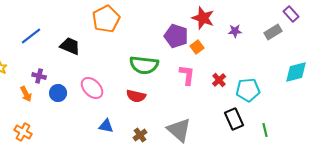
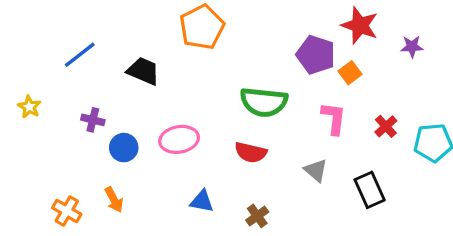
pink ellipse: (92, 88) -> (179, 139), turned -55
orange arrow: (26, 94) -> (114, 200), moved
black rectangle: (234, 119) -> (370, 190), moved
gray triangle: (179, 130) -> (316, 170), moved, size x0.6

